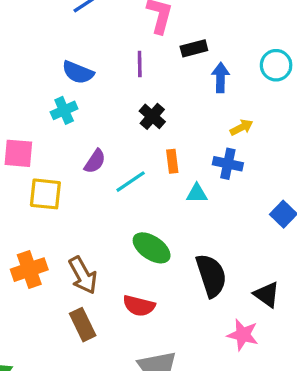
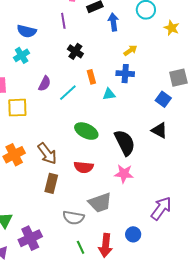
black triangle: (267, 295) -> (159, 130), moved
brown rectangle: (83, 325) -> (51, 183), turned 48
pink star: (243, 335) -> (124, 174), moved

